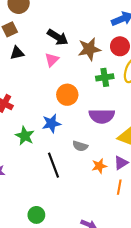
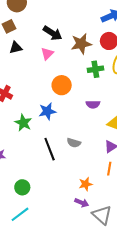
purple semicircle: (102, 116) -> (93, 104), size x0.6
gray semicircle: (80, 146) -> (74, 143), moved
orange star: (99, 166) -> (86, 184), moved
green circle: (36, 215) -> (22, 187), moved

